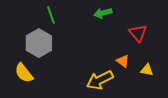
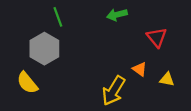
yellow arrow: (100, 80) -> (114, 91), turned -32

